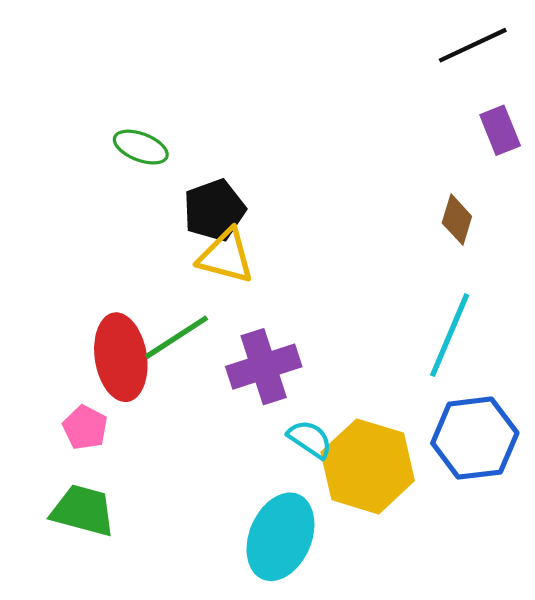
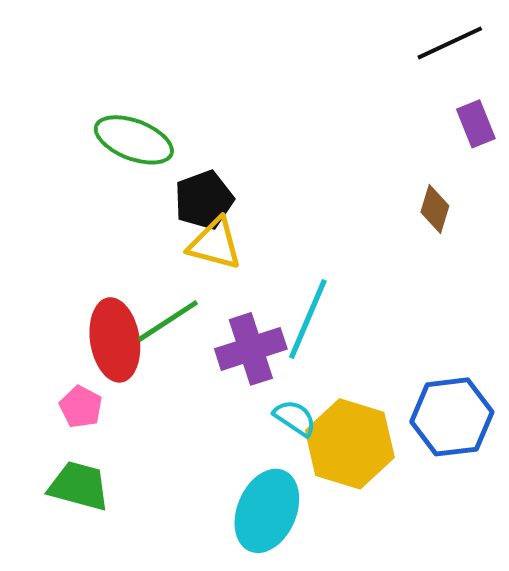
green ellipse: (141, 147) -> (134, 140), size x1.5
cyan line: (450, 335) -> (308, 319), moved

